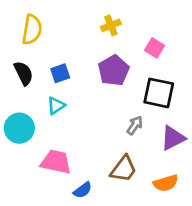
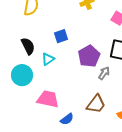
purple pentagon: (114, 70) -> (89, 56), moved
black semicircle: (24, 73) -> (28, 46), moved
blue square: (60, 73) -> (61, 36), moved

